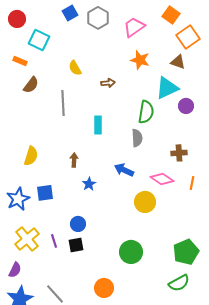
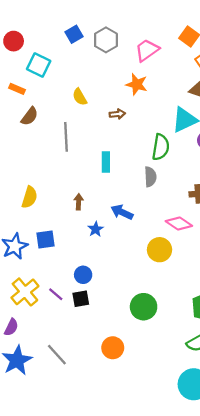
orange star: (140, 60) -> (137, 84), moved
blue arrow: (124, 170) -> (122, 212), moved
purple line: (54, 241) -> (56, 294), turned -32

